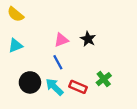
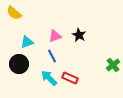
cyan triangle: (15, 46) -> (27, 42), moved
green cross: (104, 79) -> (113, 65), moved
black circle: (30, 82) -> (19, 64), moved

